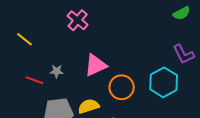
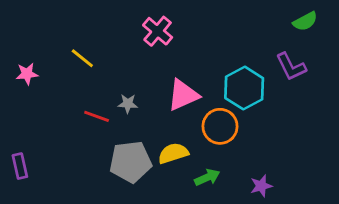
purple L-shape: (184, 54) -> (291, 67), moved
cyan hexagon: (164, 82) -> (244, 88), moved

